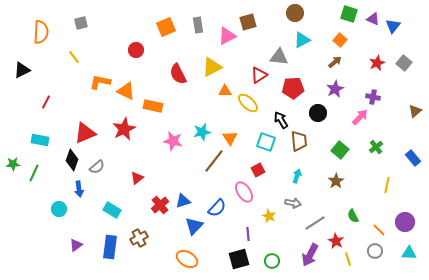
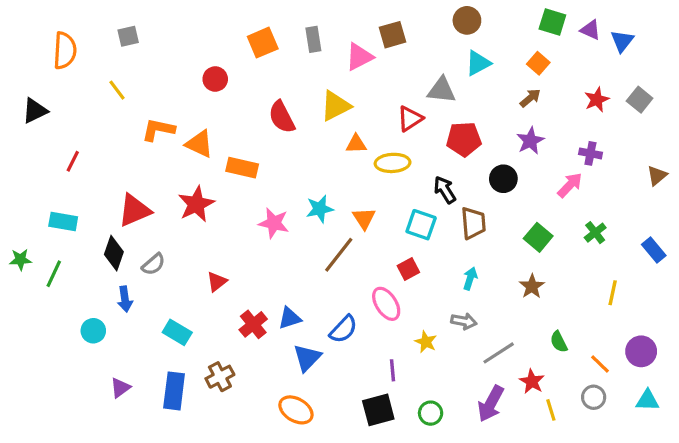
yellow ellipse: (248, 103) -> (393, 163), turned -45

